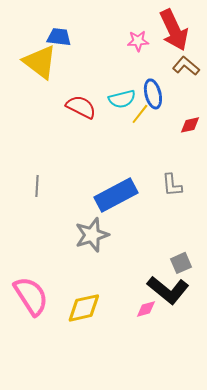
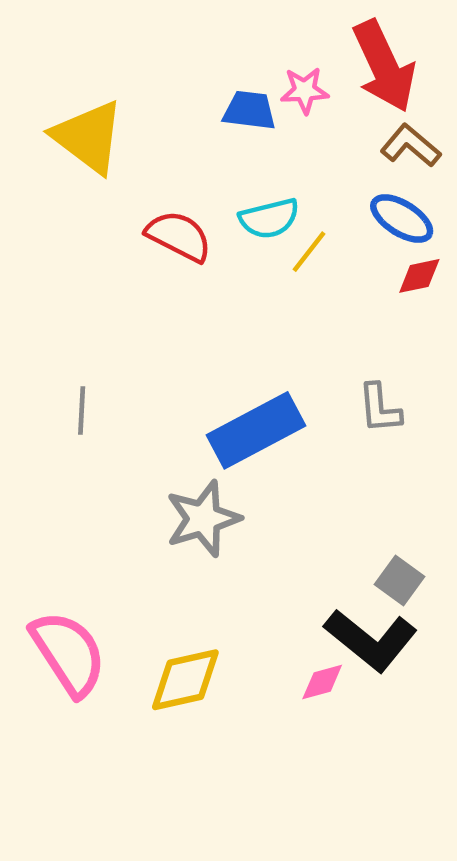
blue trapezoid: (59, 37) -> (249, 110), moved
blue ellipse: (153, 94) -> (402, 219), moved, turned -44
gray square: (181, 263) -> (399, 580), turned -30

